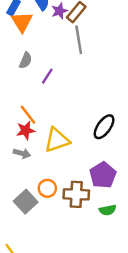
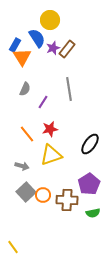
gray line: (79, 40) -> (69, 89), moved
red star: (26, 130) -> (50, 129), moved
gray square: (26, 202) -> (26, 192), moved

